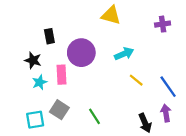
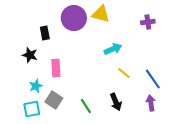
purple circle: (81, 53) -> (74, 18), moved
cyan star: (40, 82) -> (36, 86), moved
black arrow: (145, 123) -> (116, 102), moved

